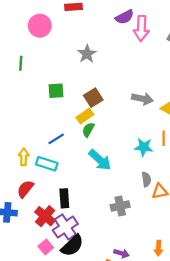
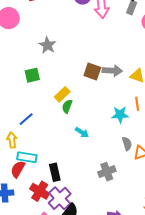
gray star: (87, 54) -> (47, 45), moved
brown square: (93, 98) -> (92, 72), moved, turned -30
blue line: (56, 139) -> (26, 119), moved
cyan arrow: (100, 160) -> (82, 132), size x0.6
cyan rectangle: (47, 164) -> (27, 157), moved

